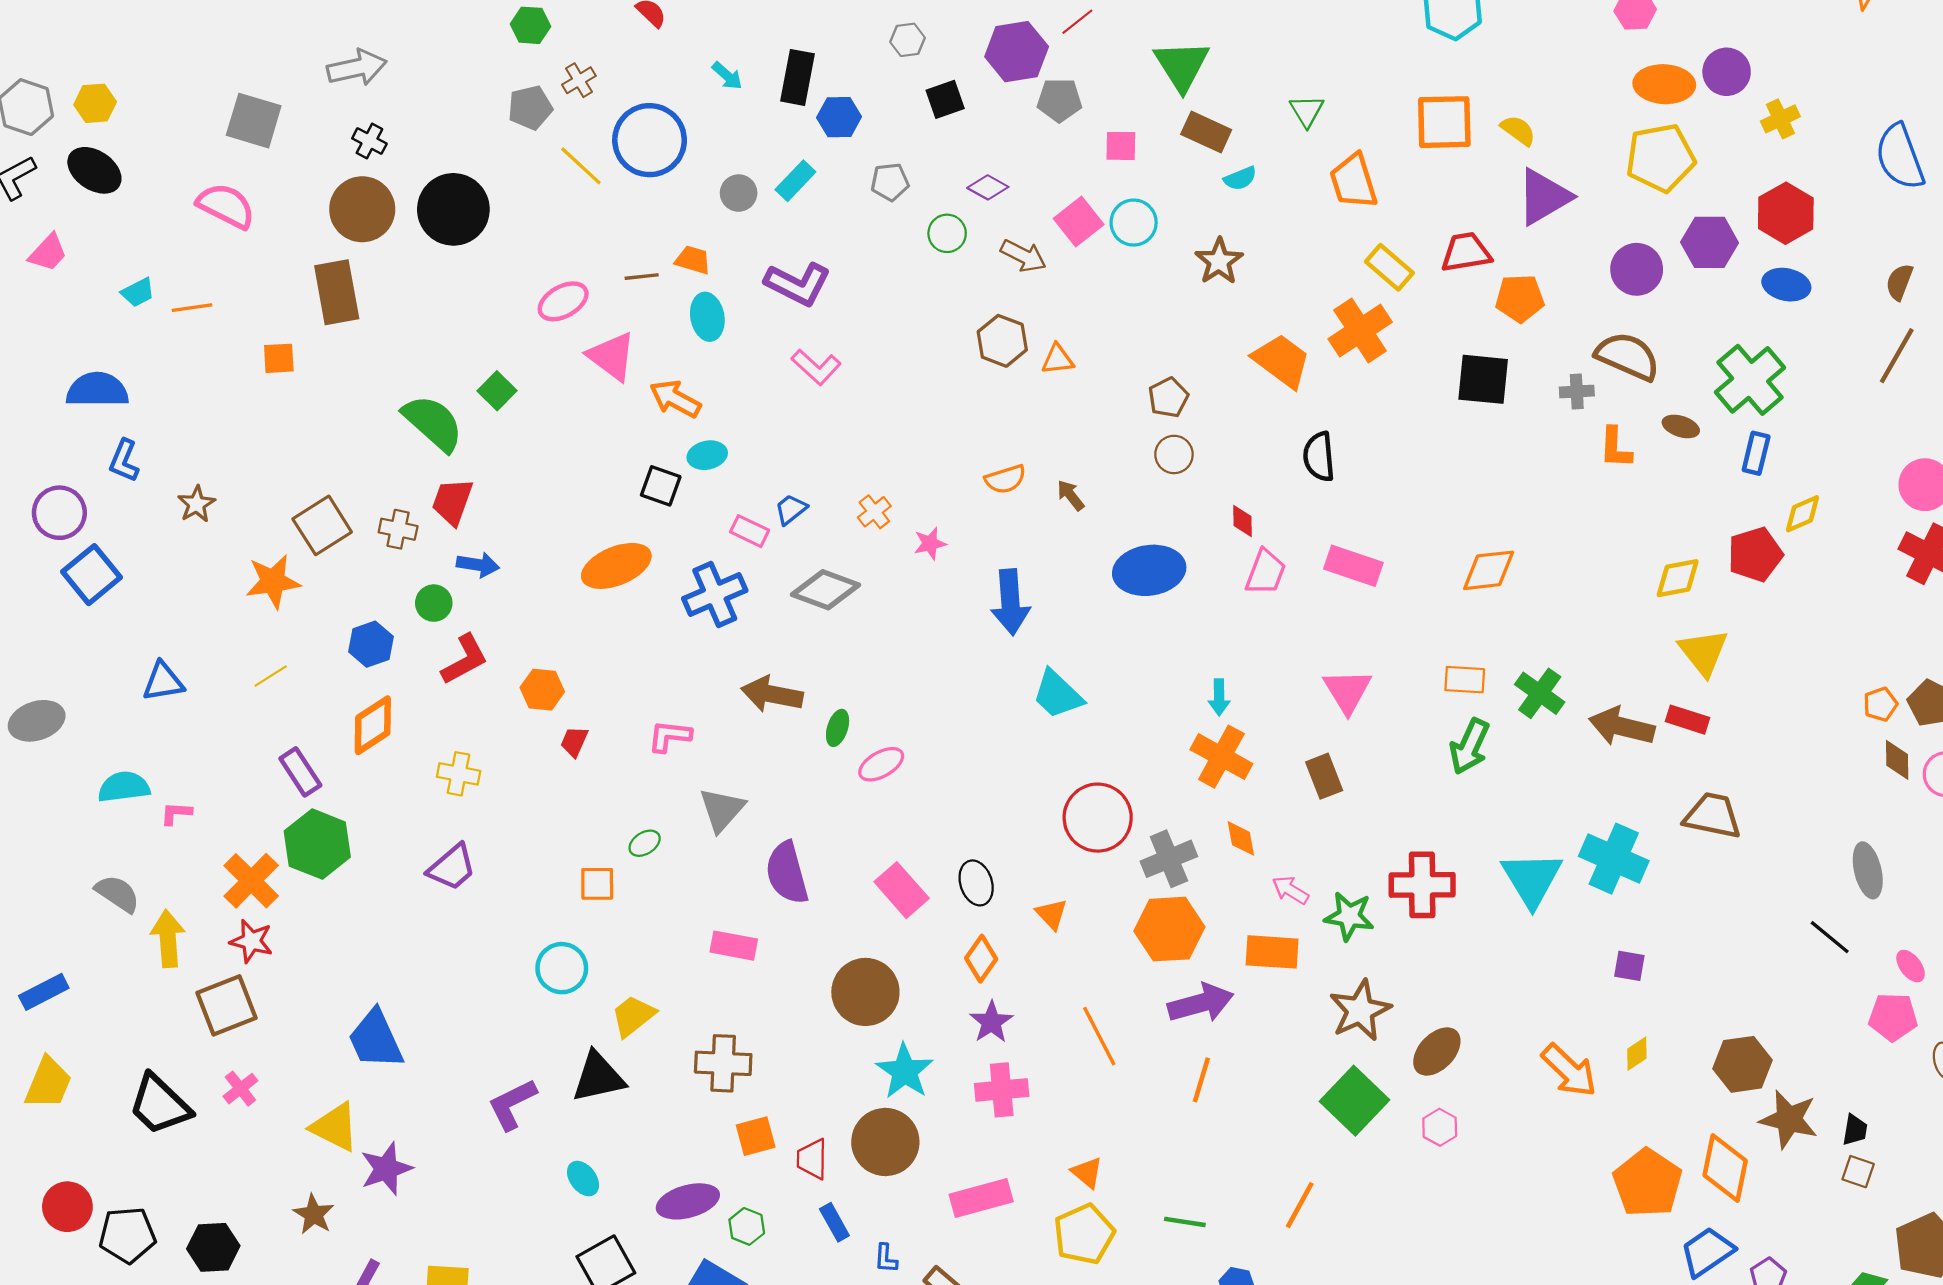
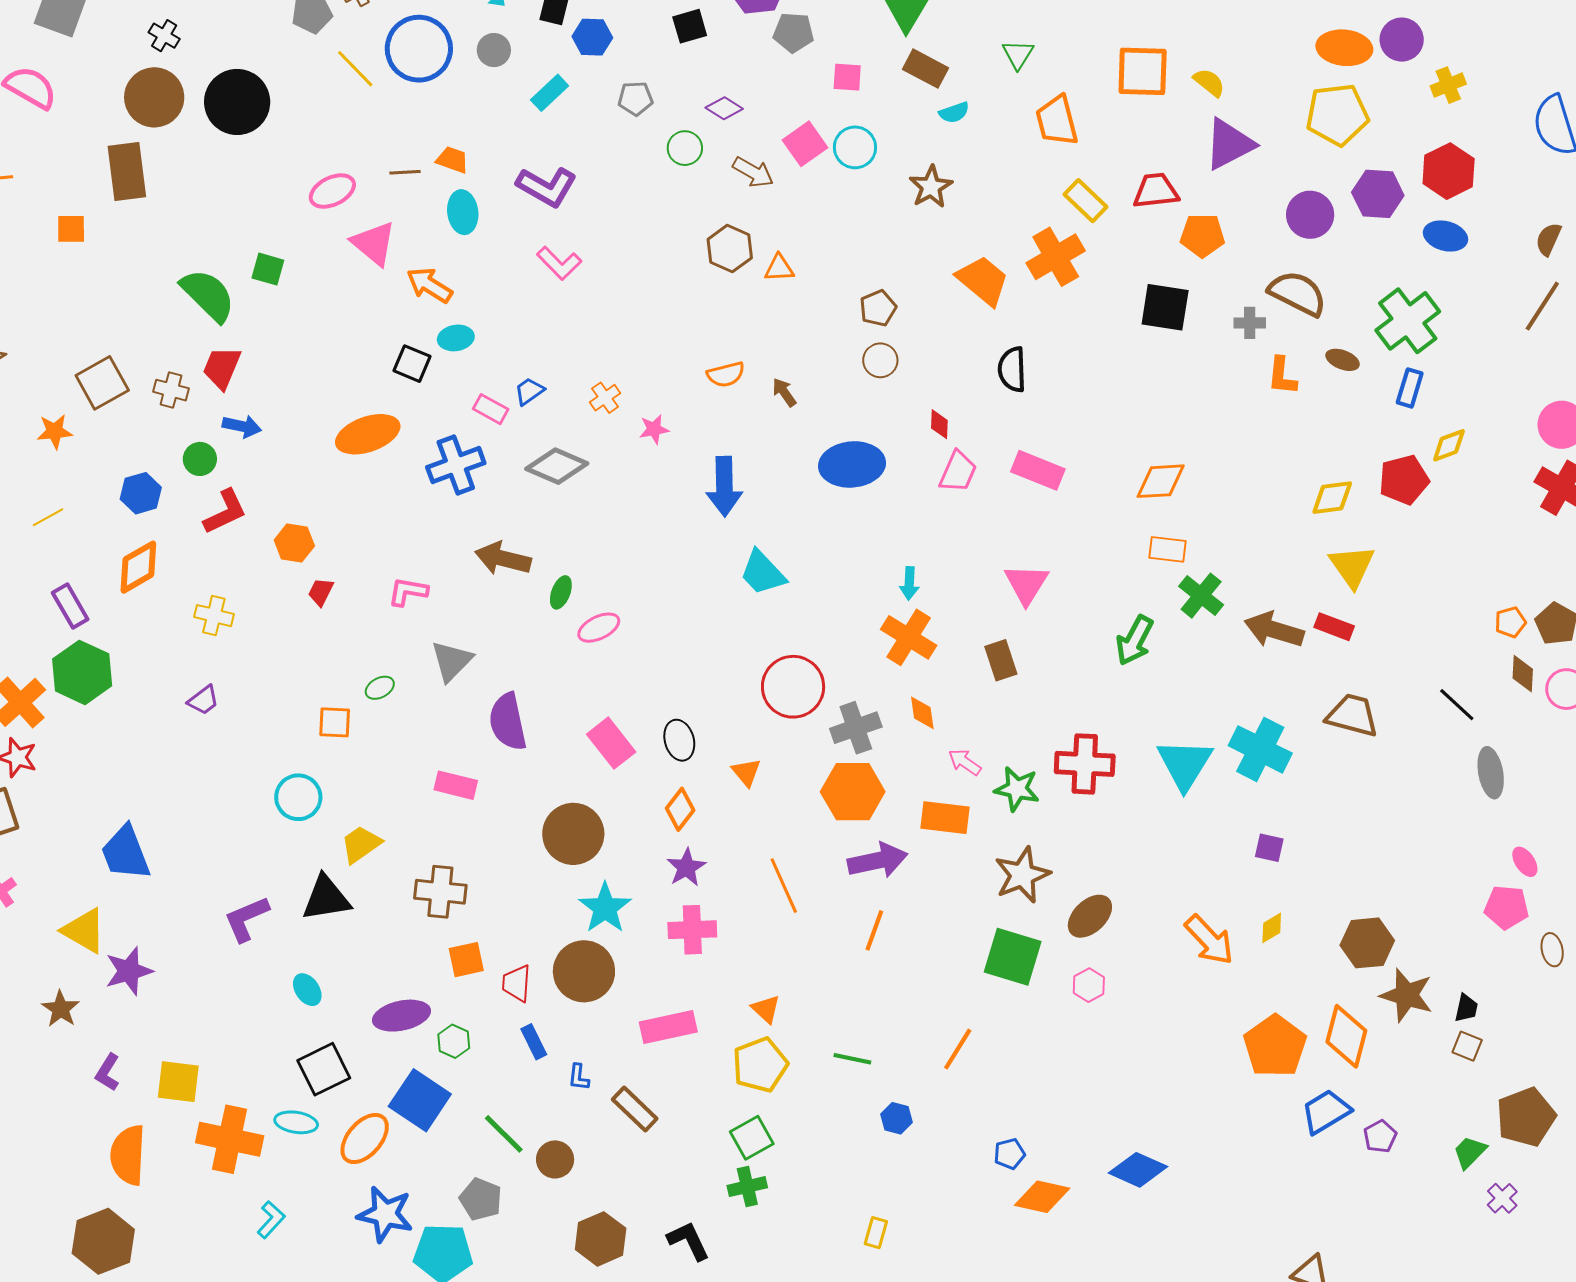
gray circle: (739, 193) -> (494, 50), moved
green square: (497, 391) -> (268, 269), turned -32
orange star: (273, 581) -> (55, 431), size x0.7
orange rectangle: (1465, 680) -> (1168, 549), moved
purple trapezoid: (452, 867) -> (203, 700), size x0.7
black line: (1830, 937) -> (1457, 705), moved
green square: (1355, 1101) -> (1013, 957), turned -30

